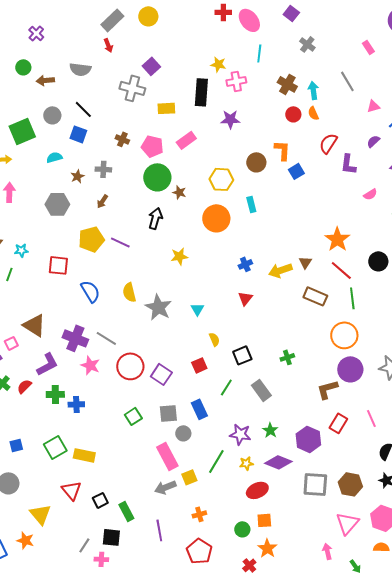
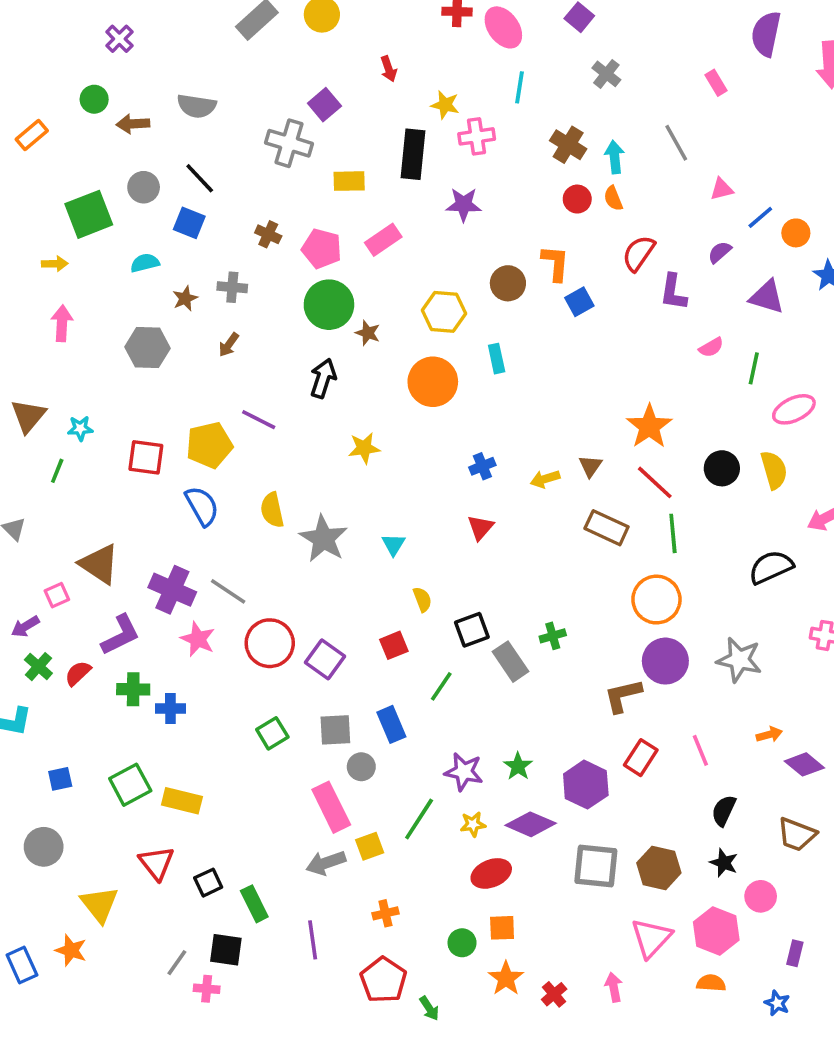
red arrow: (108, 45) -> (389, 69), moved
yellow pentagon: (91, 239) -> (209, 445), moved
yellow arrow: (280, 270) -> (545, 479), size x0.7
gray rectangle: (261, 390) -> (510, 662), moved
red cross: (249, 565) -> (554, 994), moved
green arrow: (355, 566) -> (429, 1008), moved

